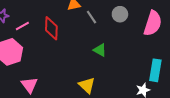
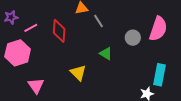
gray circle: (120, 14) -> (133, 38), moved
yellow triangle: (87, 85) -> (78, 73), moved

